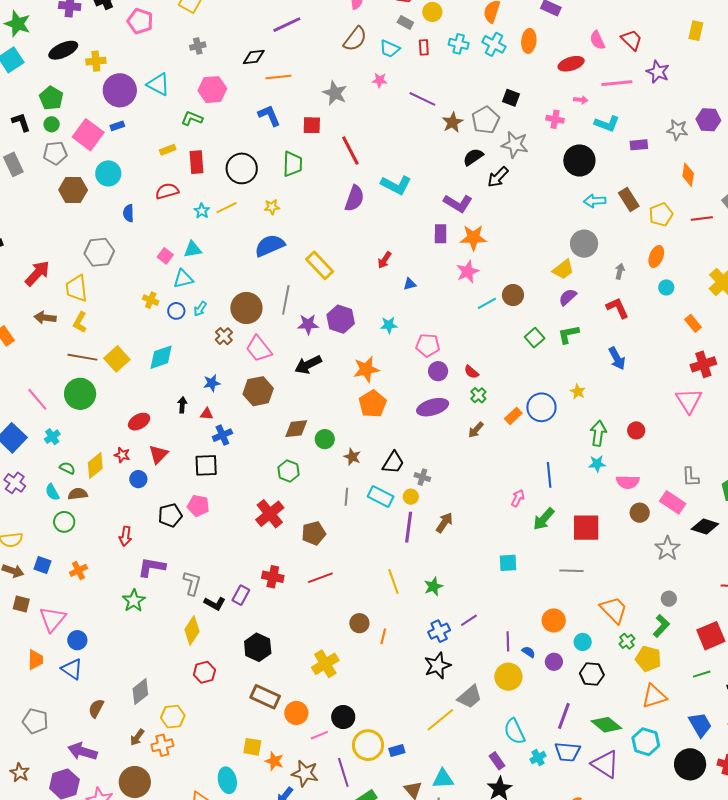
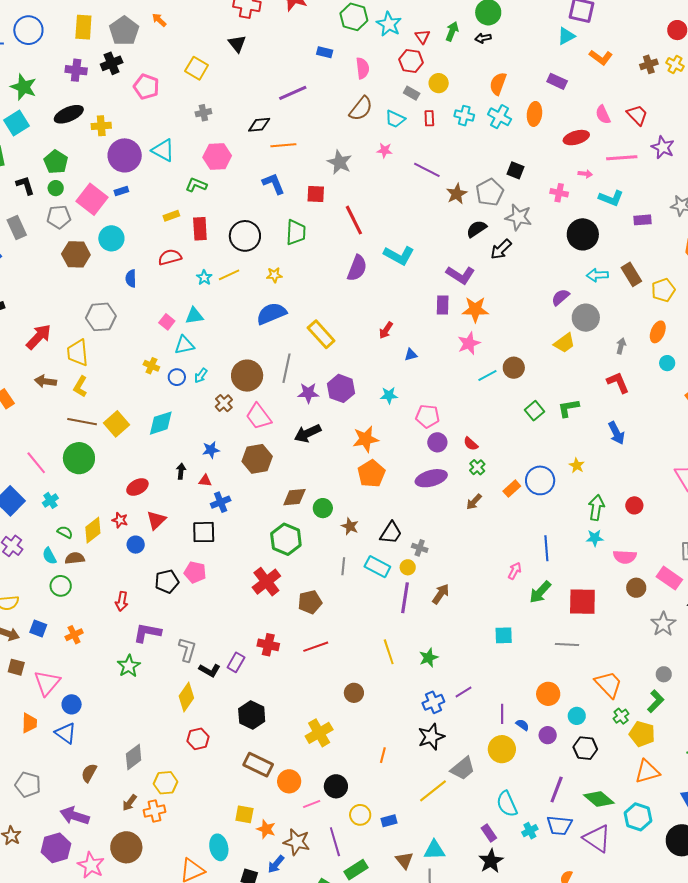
purple semicircle: (568, 297) -> (560, 297), moved
green hexagon: (289, 471) -> (286, 539), size x1.4
orange line: (383, 636) -> (383, 755), moved
yellow circle: (368, 745) -> (360, 815), size x0.7

